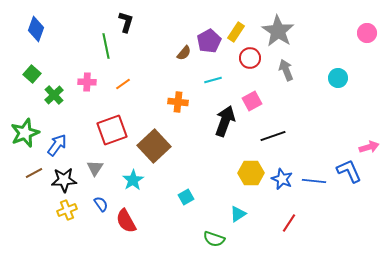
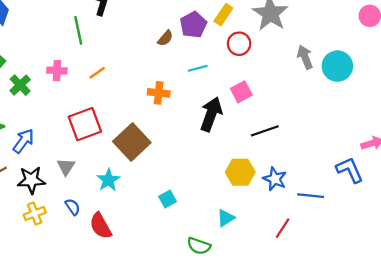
gray arrow: (286, 70) -> (305, 57), moved
cyan circle: (338, 78) -> (337, 66), size x1.4
blue line: (314, 181) -> (311, 196), moved

